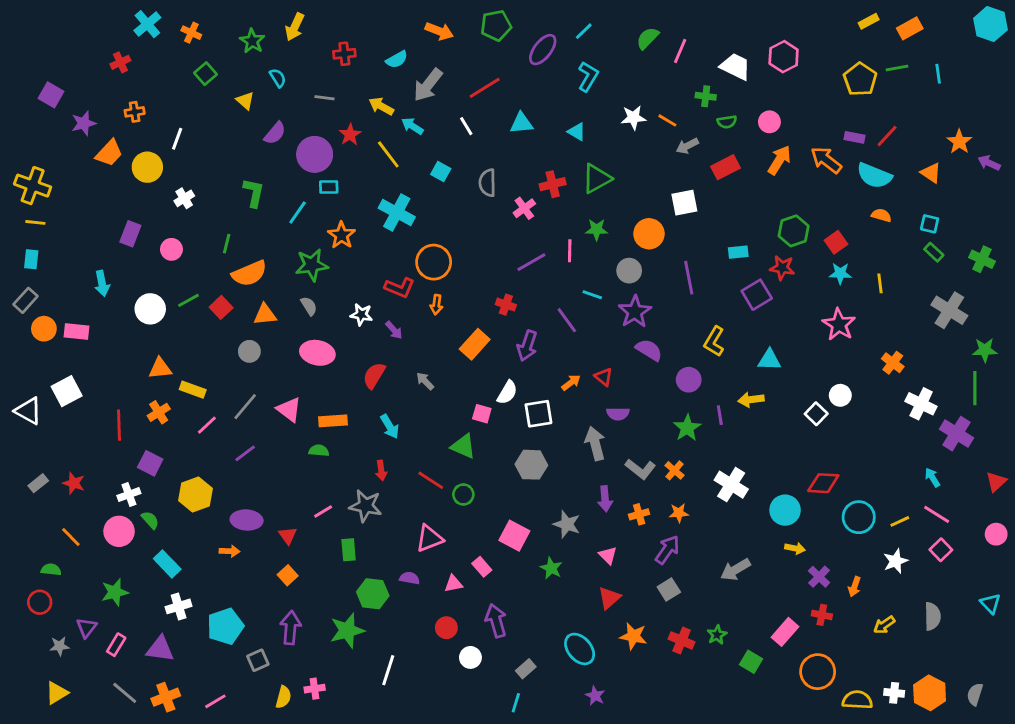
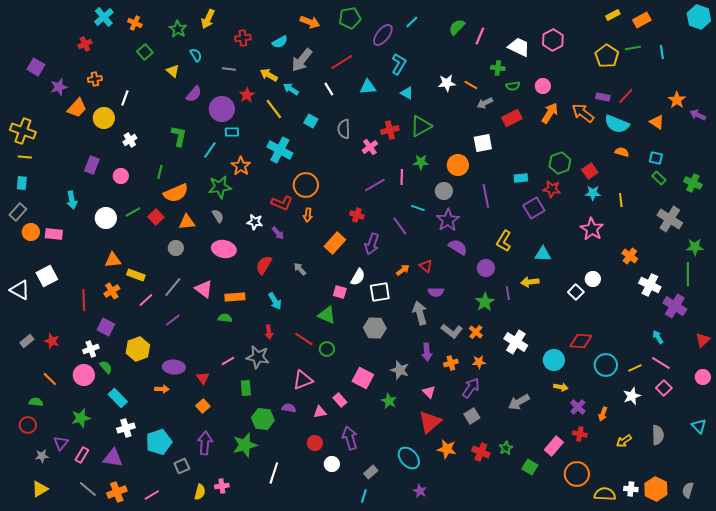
cyan L-shape: (588, 76) -> (399, 64), moved
red triangle: (609, 598) -> (430, 422), size x1.4

